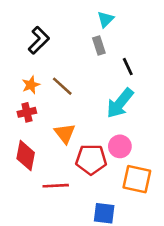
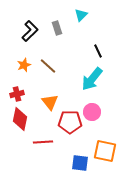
gray rectangle: (99, 46) -> (57, 28), moved
red cross: (27, 112) -> (17, 94), moved
orange square: (137, 179) -> (105, 151), moved

